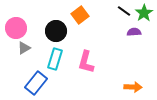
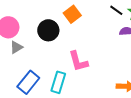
cyan rectangle: (55, 59) -> (58, 82), moved
pink L-shape: (86, 62) -> (78, 61), turned -30

